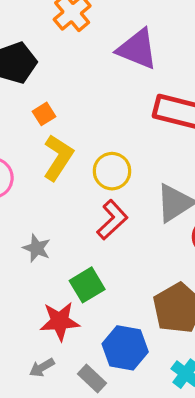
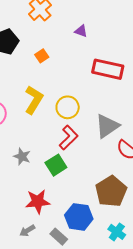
purple triangle: (137, 49) -> (81, 31), size x0.5
orange square: (44, 114) -> (42, 56), moved
green square: (87, 285) -> (56, 165), moved

